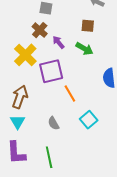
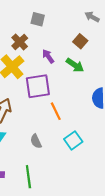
brown square: (88, 26) -> (80, 41), turned 32
brown cross: (40, 30) -> (20, 42), moved

